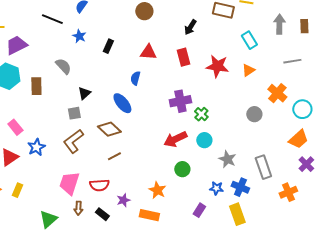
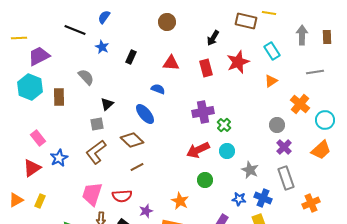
red star: (217, 66) -> (238, 62), moved, turned -30
blue semicircle: (135, 78) -> (158, 89), turned 96
purple cross: (306, 164) -> (284, 147), moved

